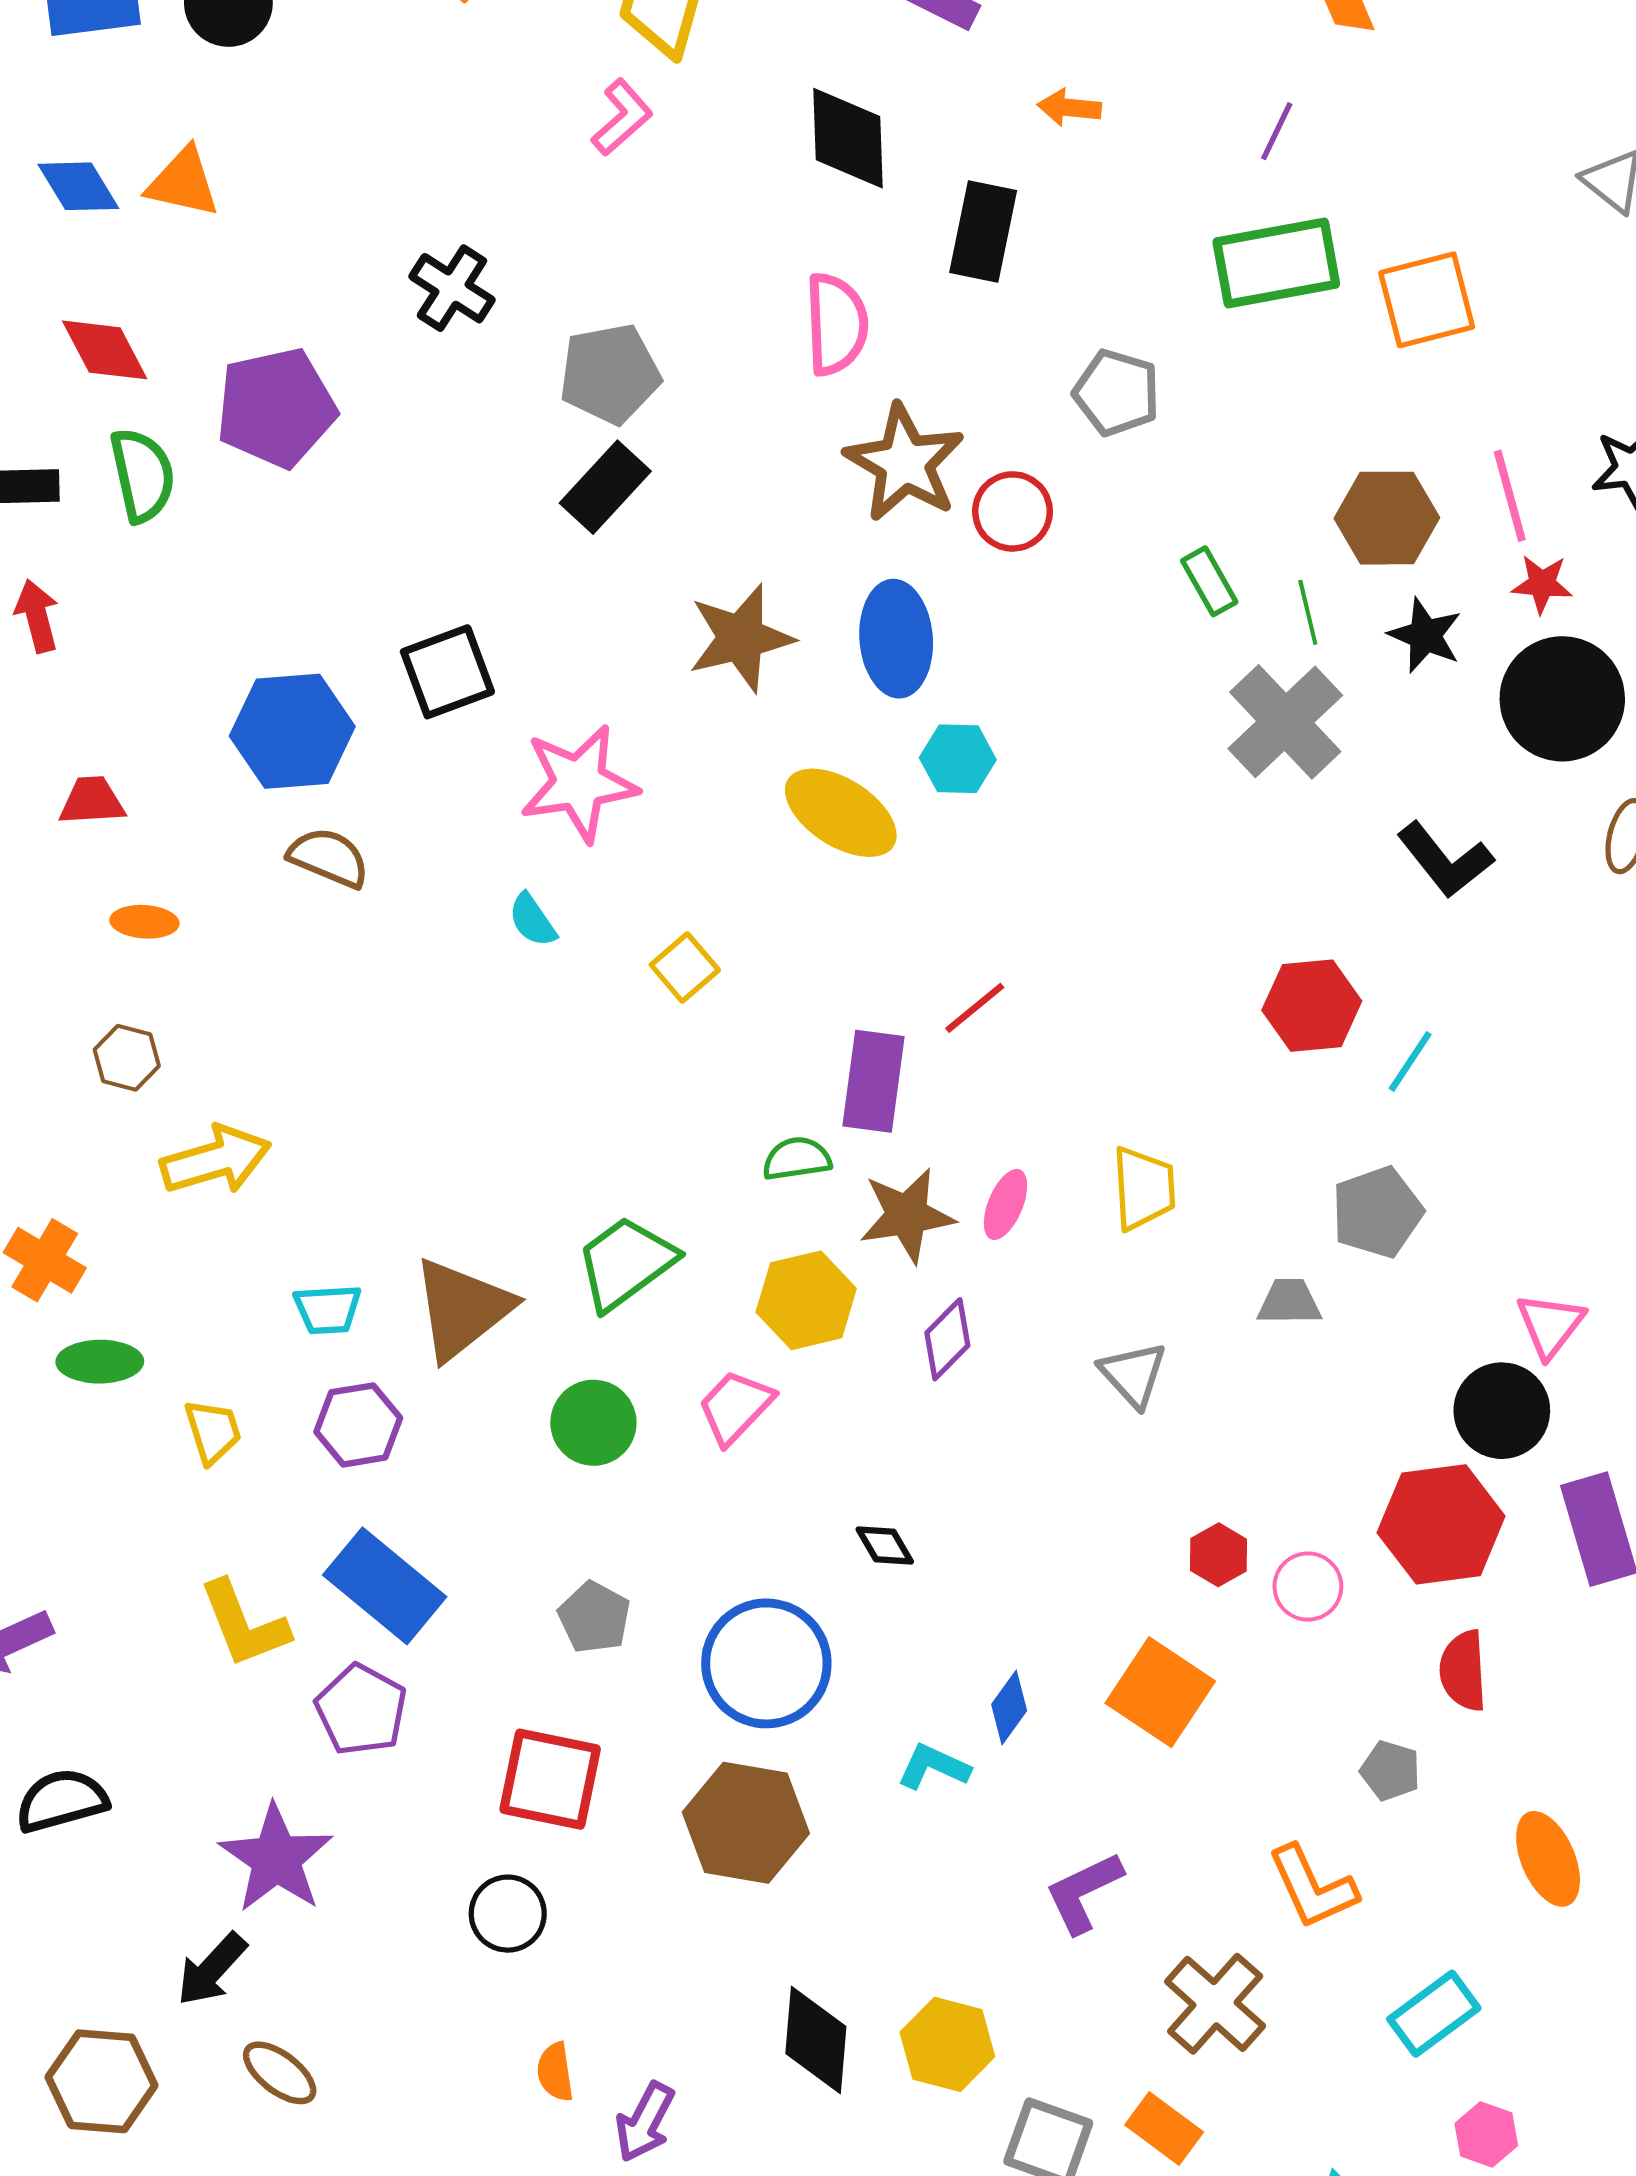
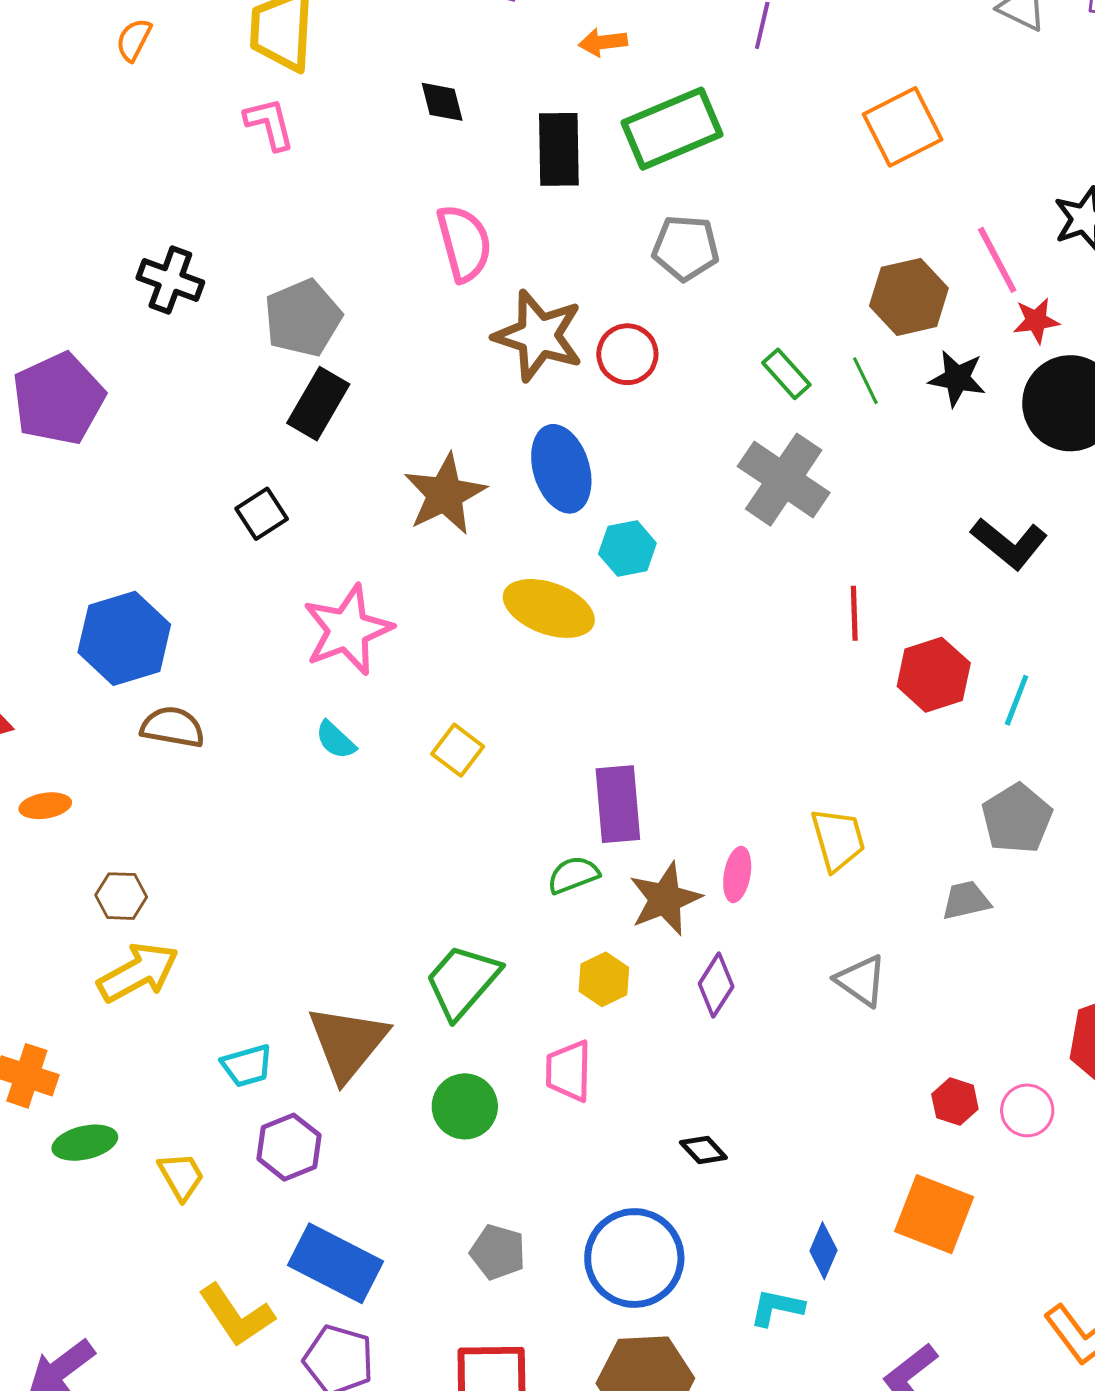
pink L-shape: (622, 117) -> (269, 124), turned -50
black diamond: (848, 138) -> (442, 102), size x0.6
green rectangle: (1276, 263) -> (672, 129), moved
black square: (447, 672) -> (262, 514), moved, size x0.7
gray cross: (1285, 722) -> (784, 480), moved
red line: (975, 1008) -> (854, 613), moved, turned -40
brown hexagon: (127, 1058) -> (121, 896), moved
yellow hexagon: (806, 1300) -> (604, 979), size x0.7
pink trapezoid: (735, 1407) -> (569, 1071), turned -30

